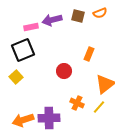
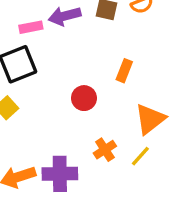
orange cross: (77, 103) -> (105, 150), turned 32

